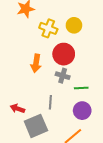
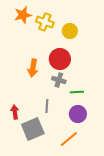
yellow cross: (48, 28) -> (45, 22), moved
red arrow: (17, 109) -> (15, 112), turned 64

